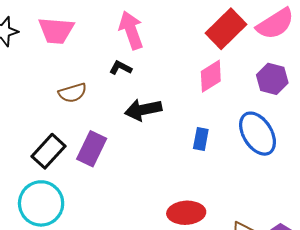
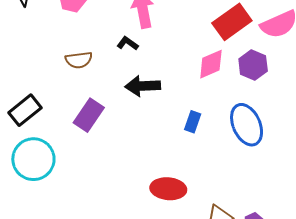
purple hexagon: (272, 79) -> (253, 65), moved
black rectangle: (49, 151) -> (25, 110), moved

